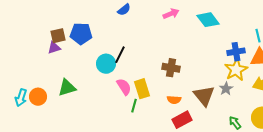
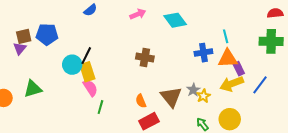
purple triangle: (54, 48) -> (20, 48), turned -32
brown cross: (171, 68) -> (145, 58), moved
yellow star: (236, 70) -> (203, 96), moved, size x0.6
yellow rectangle: (142, 89) -> (87, 72), moved
orange semicircle: (174, 100) -> (141, 101), turned 64

